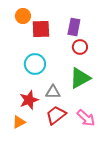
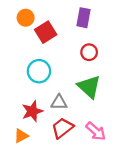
purple rectangle: (74, 27) -> (84, 18), moved
red square: (41, 29) -> (46, 32), turned -30
green triangle: (80, 78) -> (89, 87), turned -50

